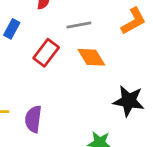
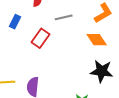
orange diamond: (91, 57) -> (97, 40), moved

